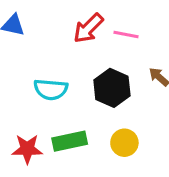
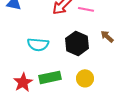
red star: (27, 149) -> (23, 82), turned -30

